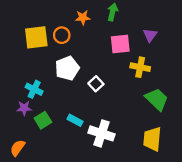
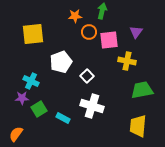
orange circle: (62, 35) -> (89, 32), moved
green trapezoid: (157, 99) -> (142, 90), turned -55
cyan rectangle: (75, 120) -> (63, 118), moved
white cross: (101, 133) -> (92, 106), moved

